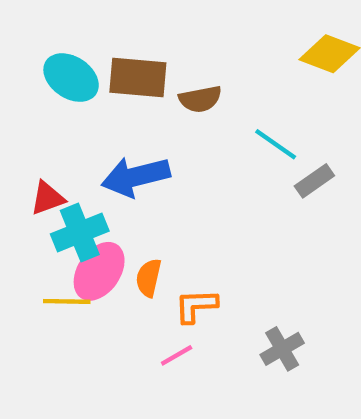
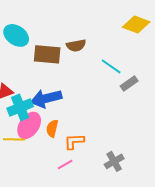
brown rectangle: (138, 78) -> (47, 54), moved
blue arrow: (136, 177) -> (46, 98), moved

